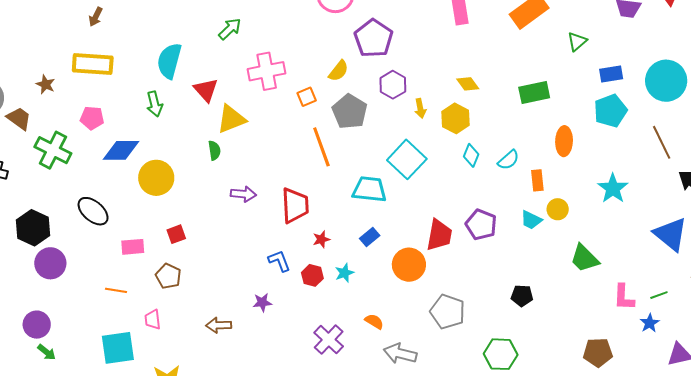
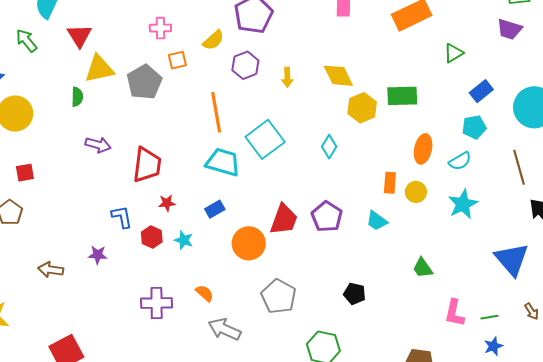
pink cross: (267, 71) -> (160, 28), moved, size x0.6
blue rectangle: (611, 74) -> (481, 91), turned -40
yellow diamond: (468, 84) -> (338, 76), size x1.4
purple hexagon: (393, 85) -> (245, 65), moved
green arrow: (155, 104) -> (26, 41), turned 145
yellow arrow: (420, 108) -> (287, 77), moved
cyan pentagon: (610, 111) -> (474, 127), size x0.7
gray pentagon: (350, 112) -> (144, 82), moved
yellow hexagon: (456, 118) -> (362, 108), moved
orange line: (321, 147) -> (216, 112), moved
cyan semicircle: (508, 160) -> (460, 161), moved
yellow circle: (558, 209) -> (416, 192), moved
green trapezoid: (584, 258) -> (423, 268), size x0.7
cyan star: (344, 273) -> (184, 240), turned 30
blue star: (650, 323) -> (493, 346), moved
purple cross: (329, 340) -> (157, 303), turned 36

